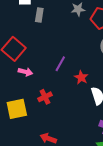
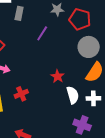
purple line: (60, 64) -> (42, 33), moved

